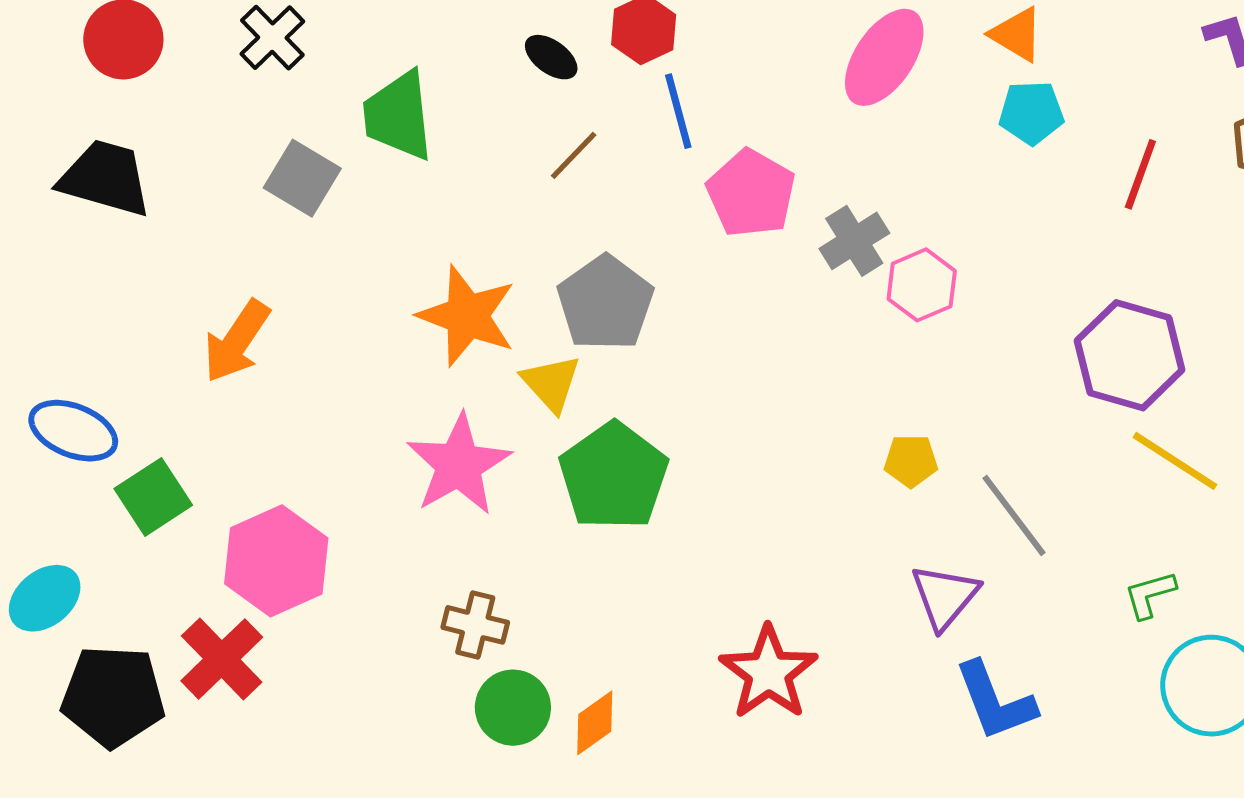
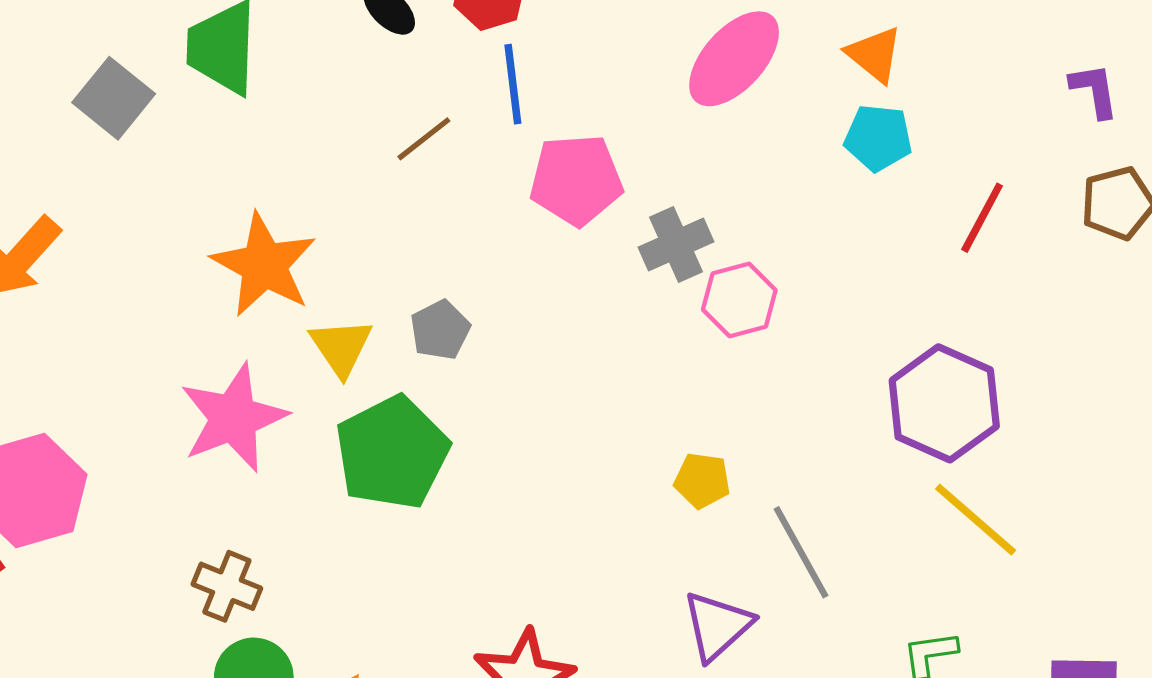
brown line: (574, 155) -> (424, 139), moved
pink pentagon: (751, 193) -> (576, 180), turned 30
gray pentagon: (605, 303) -> (440, 330), moved, size x0.6

